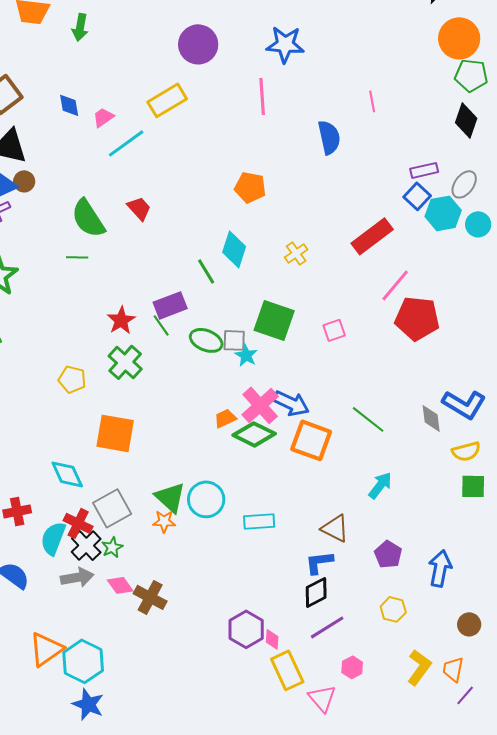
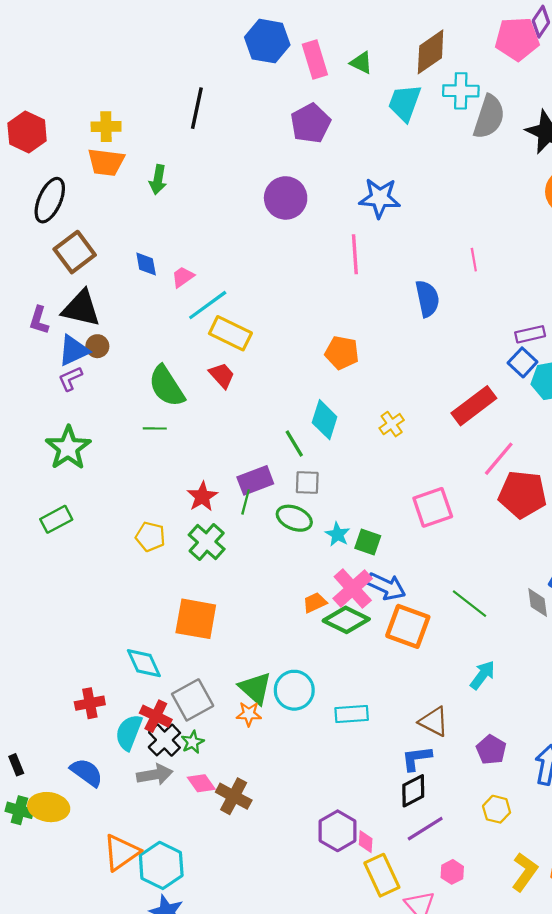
yellow rectangle: (167, 100) -> (230, 333), moved, turned 57
green square: (274, 320) -> (368, 542), moved, size x0.6
green line: (161, 325) -> (246, 502), turned 50
pink square: (334, 330) -> (433, 507), size x1.6
gray square: (234, 340) -> (307, 482), moved
yellow pentagon: (72, 379) -> (150, 537), moved

